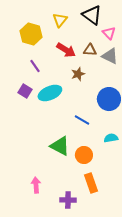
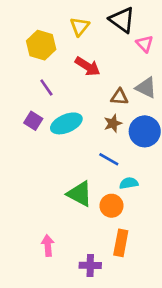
brown triangle: (90, 50) -> (119, 97), moved
gray triangle: (110, 56) -> (146, 88), moved
brown star: (78, 74) -> (113, 123), moved
cyan semicircle: (111, 138) -> (129, 183), moved
orange rectangle: (91, 183) -> (121, 243), turned 30

